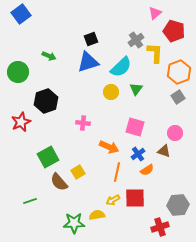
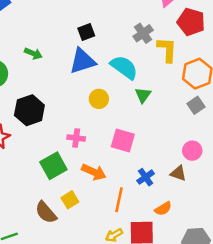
cyan semicircle: (121, 67) -> (124, 67), turned -100
yellow circle: (111, 92) -> (99, 99), moved
pink square: (135, 127) -> (123, 141), moved
orange arrow: (109, 147) -> (94, 172), moved
green square: (48, 157) -> (53, 166), moved
orange semicircle: (147, 170) -> (163, 209), moved

